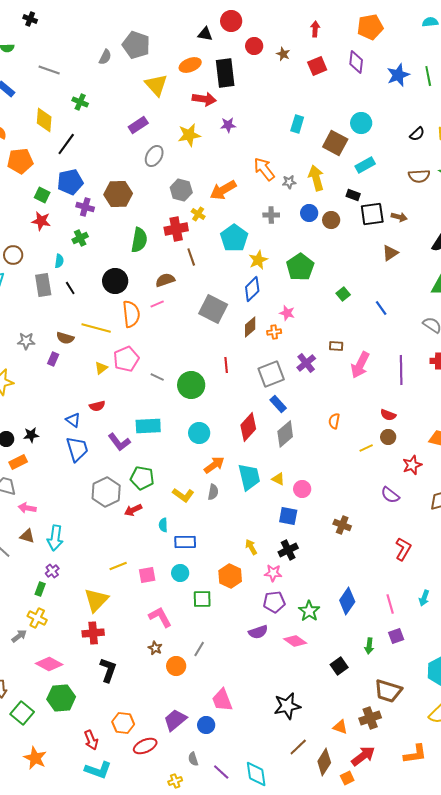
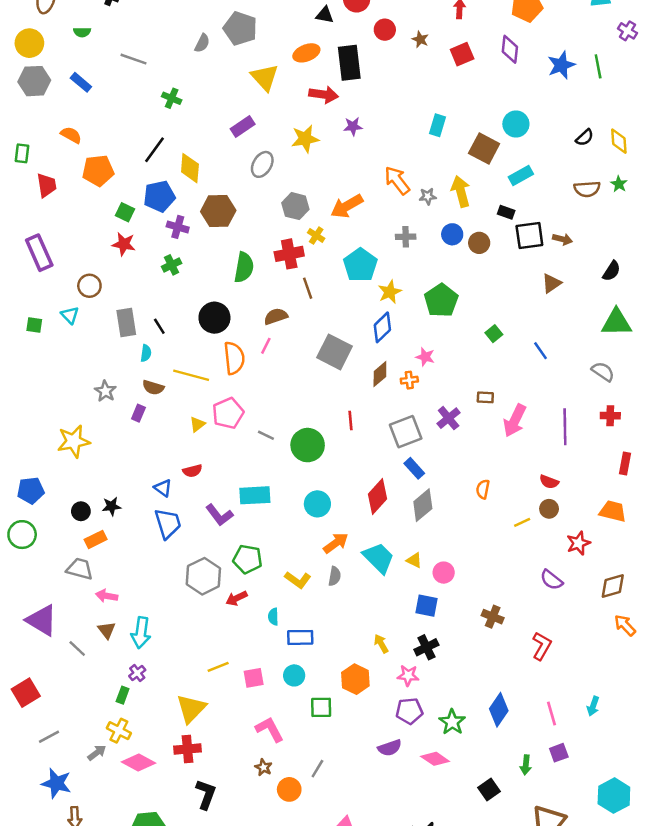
yellow diamond: (44, 120) -> (190, 168), moved
cyan semicircle: (59, 261) -> (146, 353), moved
pink line: (157, 304) -> (266, 346), turned -40
gray star: (26, 341) -> (105, 391), turned 30
cyan trapezoid: (249, 477) -> (379, 558), turned -32
brown triangle: (27, 536) -> (107, 630), turned 35
red L-shape: (403, 549) -> (542, 646), moved
pink diamond: (49, 664) -> (138, 762), moved

